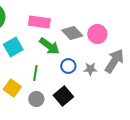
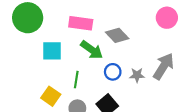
pink circle: (97, 34) -> (167, 18), moved
cyan square: (13, 47) -> (52, 51), turned 30

